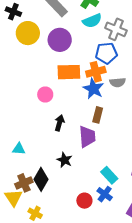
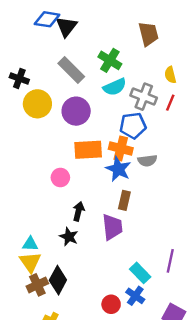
orange cross: (96, 72) -> (121, 149), turned 30
black star: (65, 160) -> (69, 237), moved
yellow triangle: (14, 198) -> (30, 262), moved

